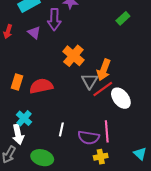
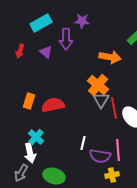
orange cross: (73, 56) -> (98, 85), moved
orange arrow: (104, 70) -> (110, 57), moved, turned -100
red line: (103, 89) -> (114, 108), turned -65
white line: (61, 129) -> (83, 143), moved

